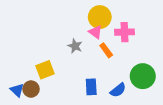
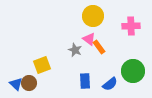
pink triangle: (95, 32) -> (89, 39), moved
pink cross: (124, 32) -> (131, 26), moved
gray star: (75, 46) -> (75, 50), moved

